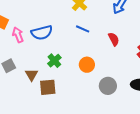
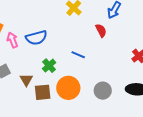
blue line: (83, 29) -> (78, 55), moved
red semicircle: (114, 39) -> (101, 30), moved
orange circle: (87, 65) -> (68, 88), moved, size x1.5

